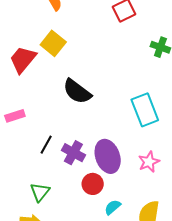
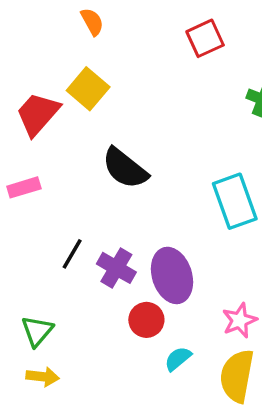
pink rectangle: (15, 116) -> (24, 187), moved
pink star: (149, 162) -> (239, 320), moved
green triangle: (40, 192) -> (37, 331), moved

